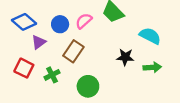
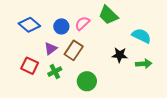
purple triangle: (39, 42) -> (51, 49), moved

